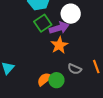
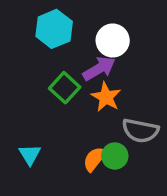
green square: (43, 23) -> (65, 88), moved
gray semicircle: (75, 69) -> (140, 131), size x1.5

